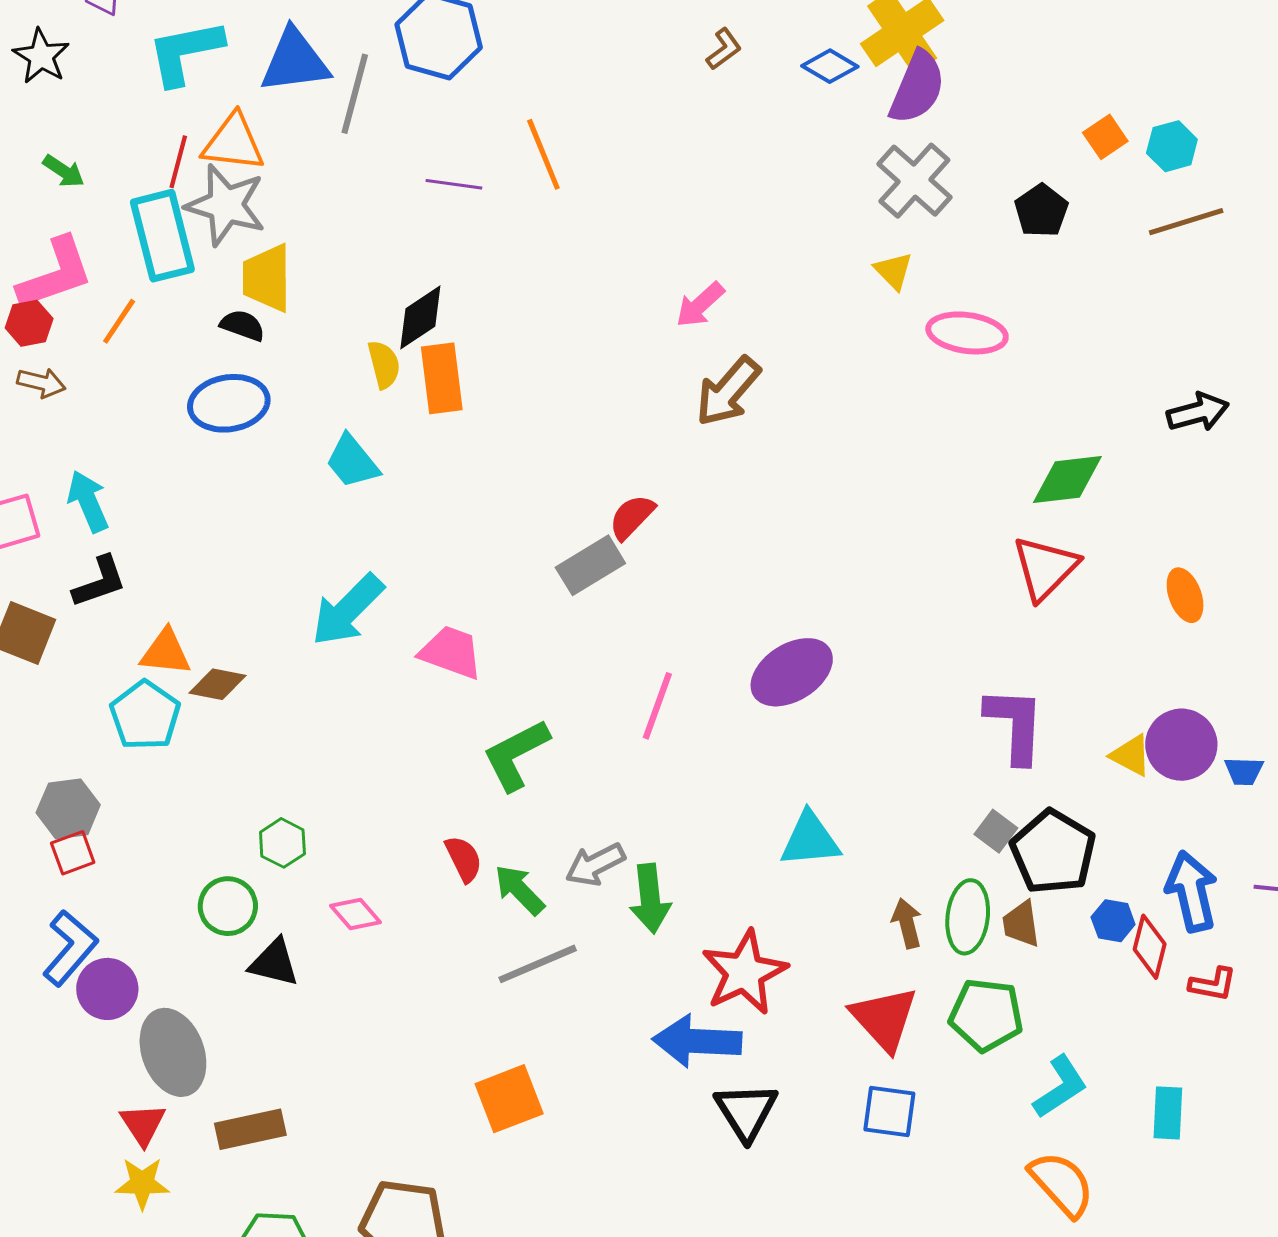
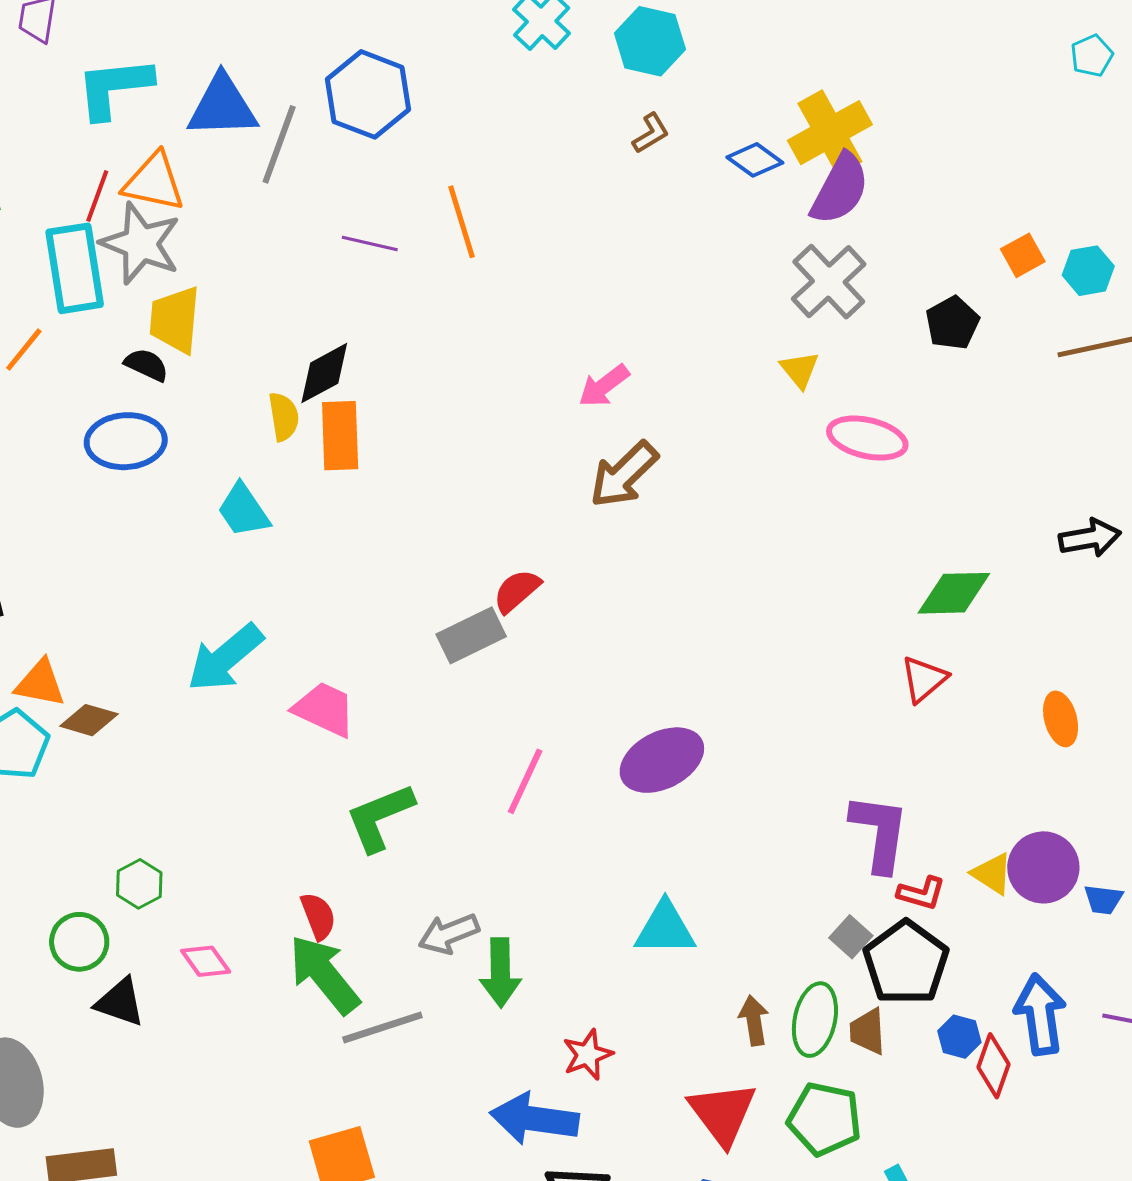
red triangle: (1045, 568) -> (924, 679), size x0.7
green arrow: (519, 890) -> (324, 974), moved, size x1.5
red star: (744, 972) -> (588, 1055), size x0.6
red L-shape: (1213, 984) -> (921, 893), moved

